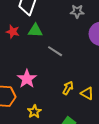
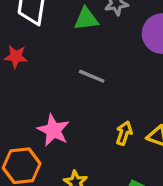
green triangle: (35, 30) -> (86, 19), moved

